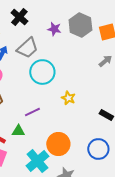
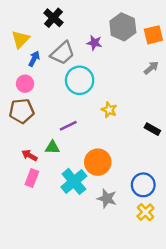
purple star: (54, 29) -> (94, 43), moved
blue circle: (98, 149) -> (143, 185), moved

